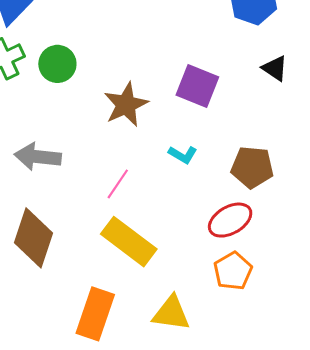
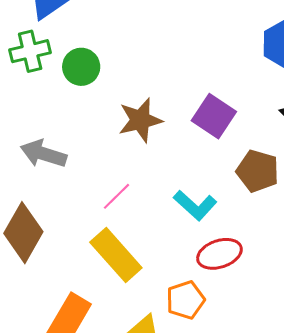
cyan L-shape: (183, 155) -> (195, 205), moved, size x1.5
brown pentagon: (252, 167) -> (258, 171), moved
orange pentagon: (233, 271) -> (186, 300), moved

